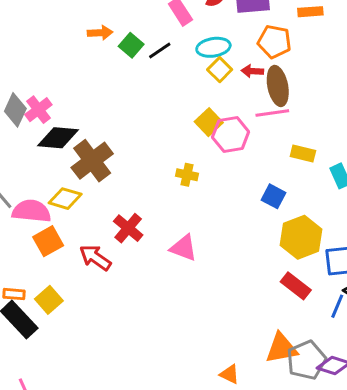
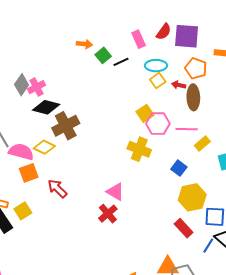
pink line: (272, 113) -> (187, 129), moved
yellow rectangle: (303, 153) -> (202, 144), turned -63
yellow cross: (187, 175) -> (139, 149), moved, size x1.6
red cross: (128, 228) -> (108, 214), moved

